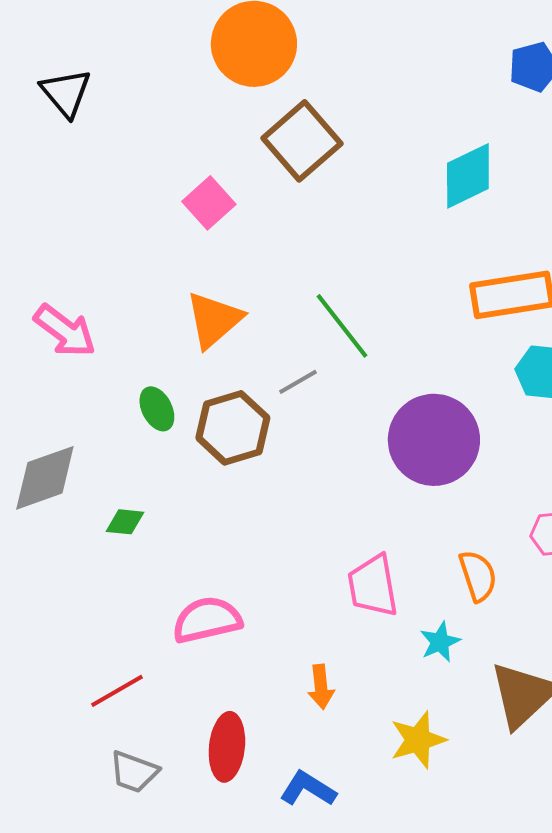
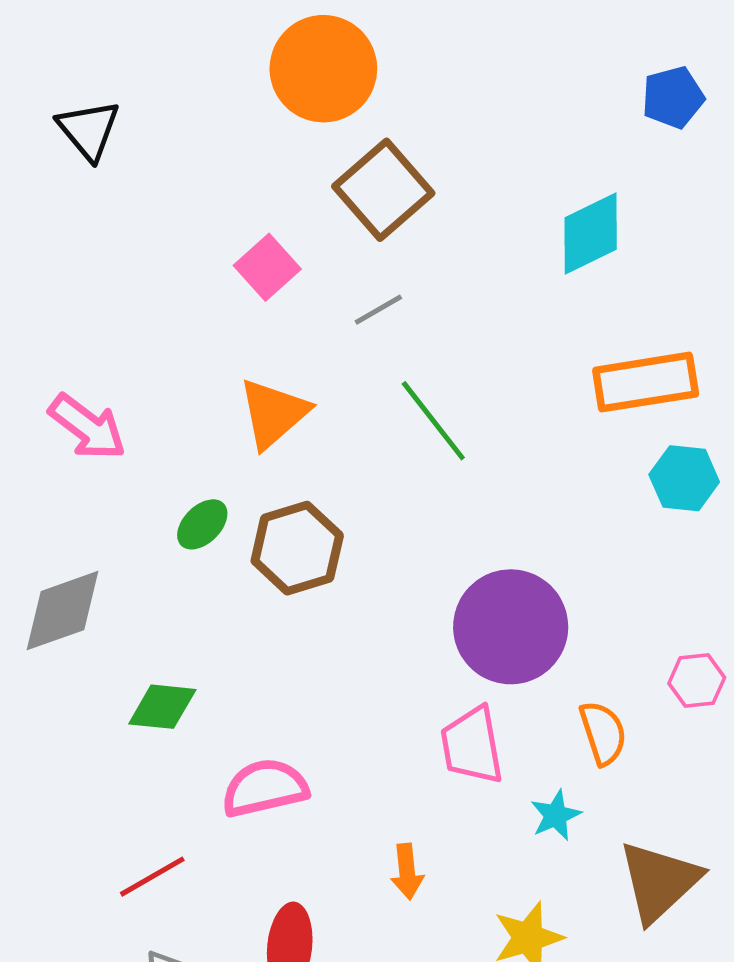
gray line: (298, 382) -> (378, 310), moved
green ellipse: (157, 409) -> (202, 524), turned 72
purple circle: (434, 440) -> (511, 627), moved
green diamond: (125, 522) -> (162, 707), moved, size x1.4

